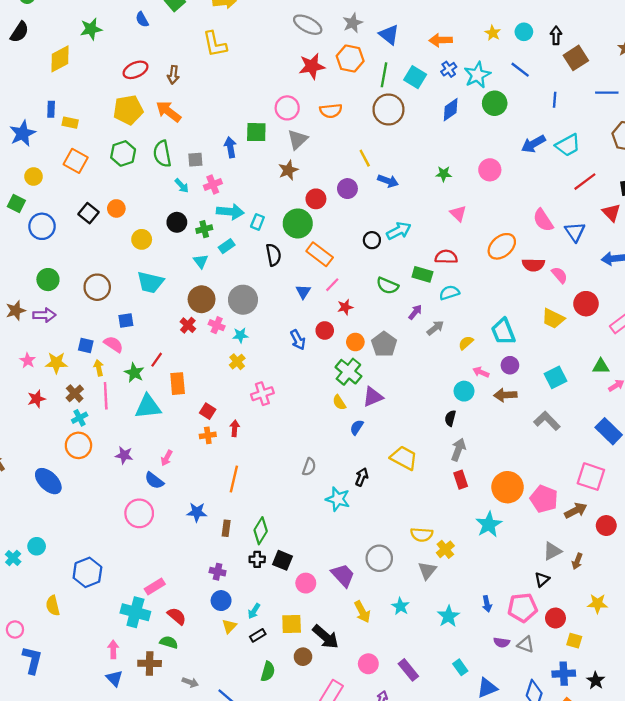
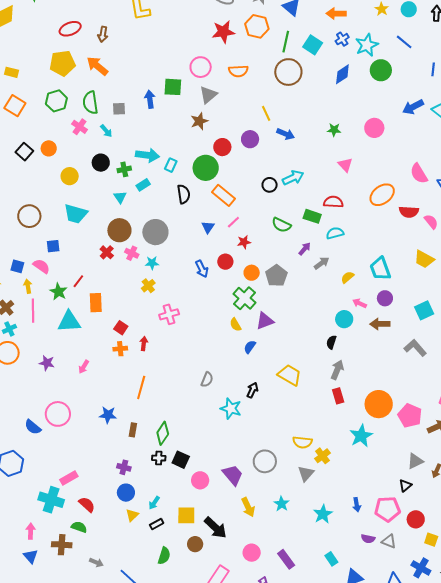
pink cross: (213, 185) -> (79, 127), moved, turned -35
blue semicircle: (154, 481) -> (33, 427), moved
blue cross: (564, 674) -> (421, 568), turned 30

